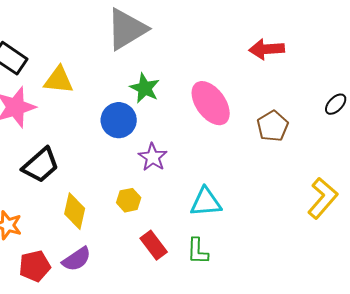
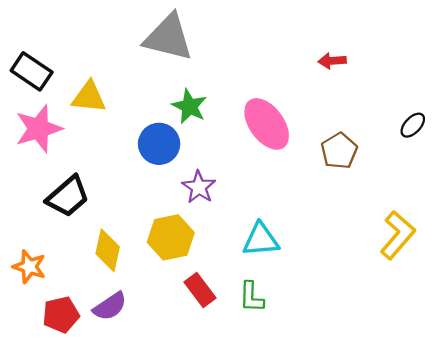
gray triangle: (127, 29) -> (168, 37), turned 45
red arrow: (267, 49) -> (332, 61), size x0.7
yellow hexagon: (129, 200) -> (171, 237), size x1.6

